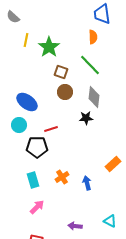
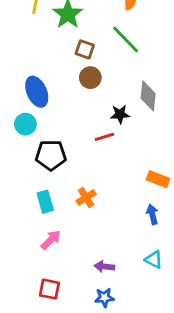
gray diamond: (94, 97) -> (148, 96), moved
blue ellipse: (27, 102) -> (37, 92), turned 30
red line: (51, 129) -> (104, 137), moved
orange rectangle: (113, 164) -> (158, 179), turned 63
blue arrow: (87, 183) -> (152, 214), moved

